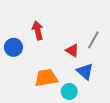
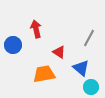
red triangle: (72, 50) -> (59, 52), moved
cyan circle: (69, 91) -> (91, 87), moved

